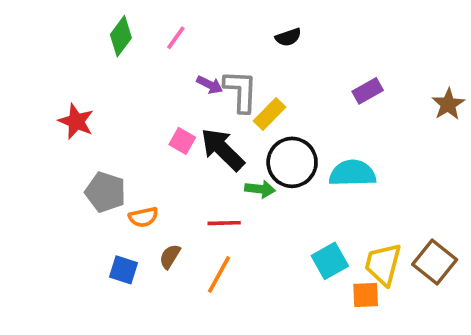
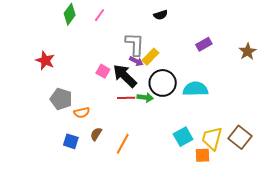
purple arrow: (210, 85) -> (136, 61), moved
red line: (224, 223) -> (126, 98), moved

